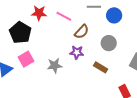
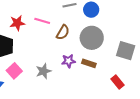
gray circle: (109, 43) -> (92, 38), size x1.5
purple star: (77, 52) -> (68, 61), moved

